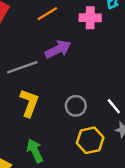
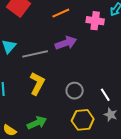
green arrow: (35, 151) -> (37, 123), turned 84

